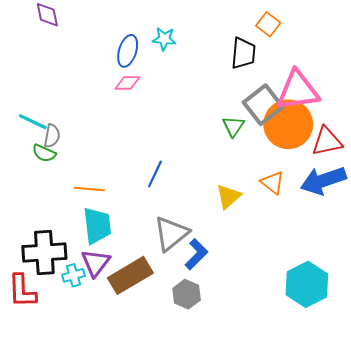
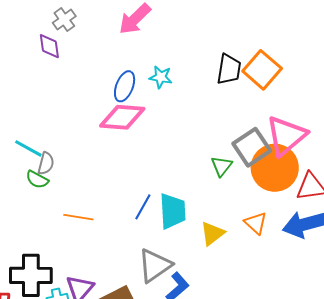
orange square: (268, 24) -> (262, 70), size x1.6
black trapezoid: (243, 53) -> (229, 69), moved
pink diamond: (127, 83) -> (122, 117), size x1.8
pink triangle: (298, 91) -> (286, 136), turned -36
cyan trapezoid: (97, 226) -> (173, 211), moved

